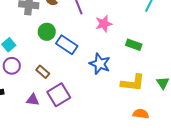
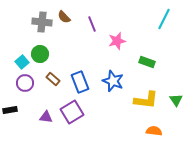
green circle: (47, 32) -> (40, 54), moved
blue rectangle: (67, 45) -> (80, 82), moved, turned 35
brown rectangle: (43, 72) -> (53, 79), moved

